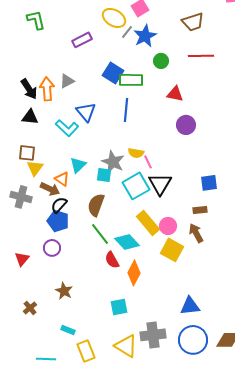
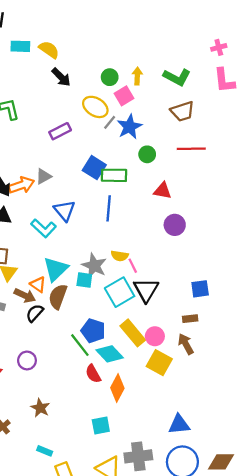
orange arrow: (47, 89) -> (21, 185), turned 75
cyan triangle: (78, 165) -> (56, 269), size x1.4
brown semicircle: (96, 205) -> (58, 297), moved
blue pentagon: (58, 221) -> (93, 331), moved

